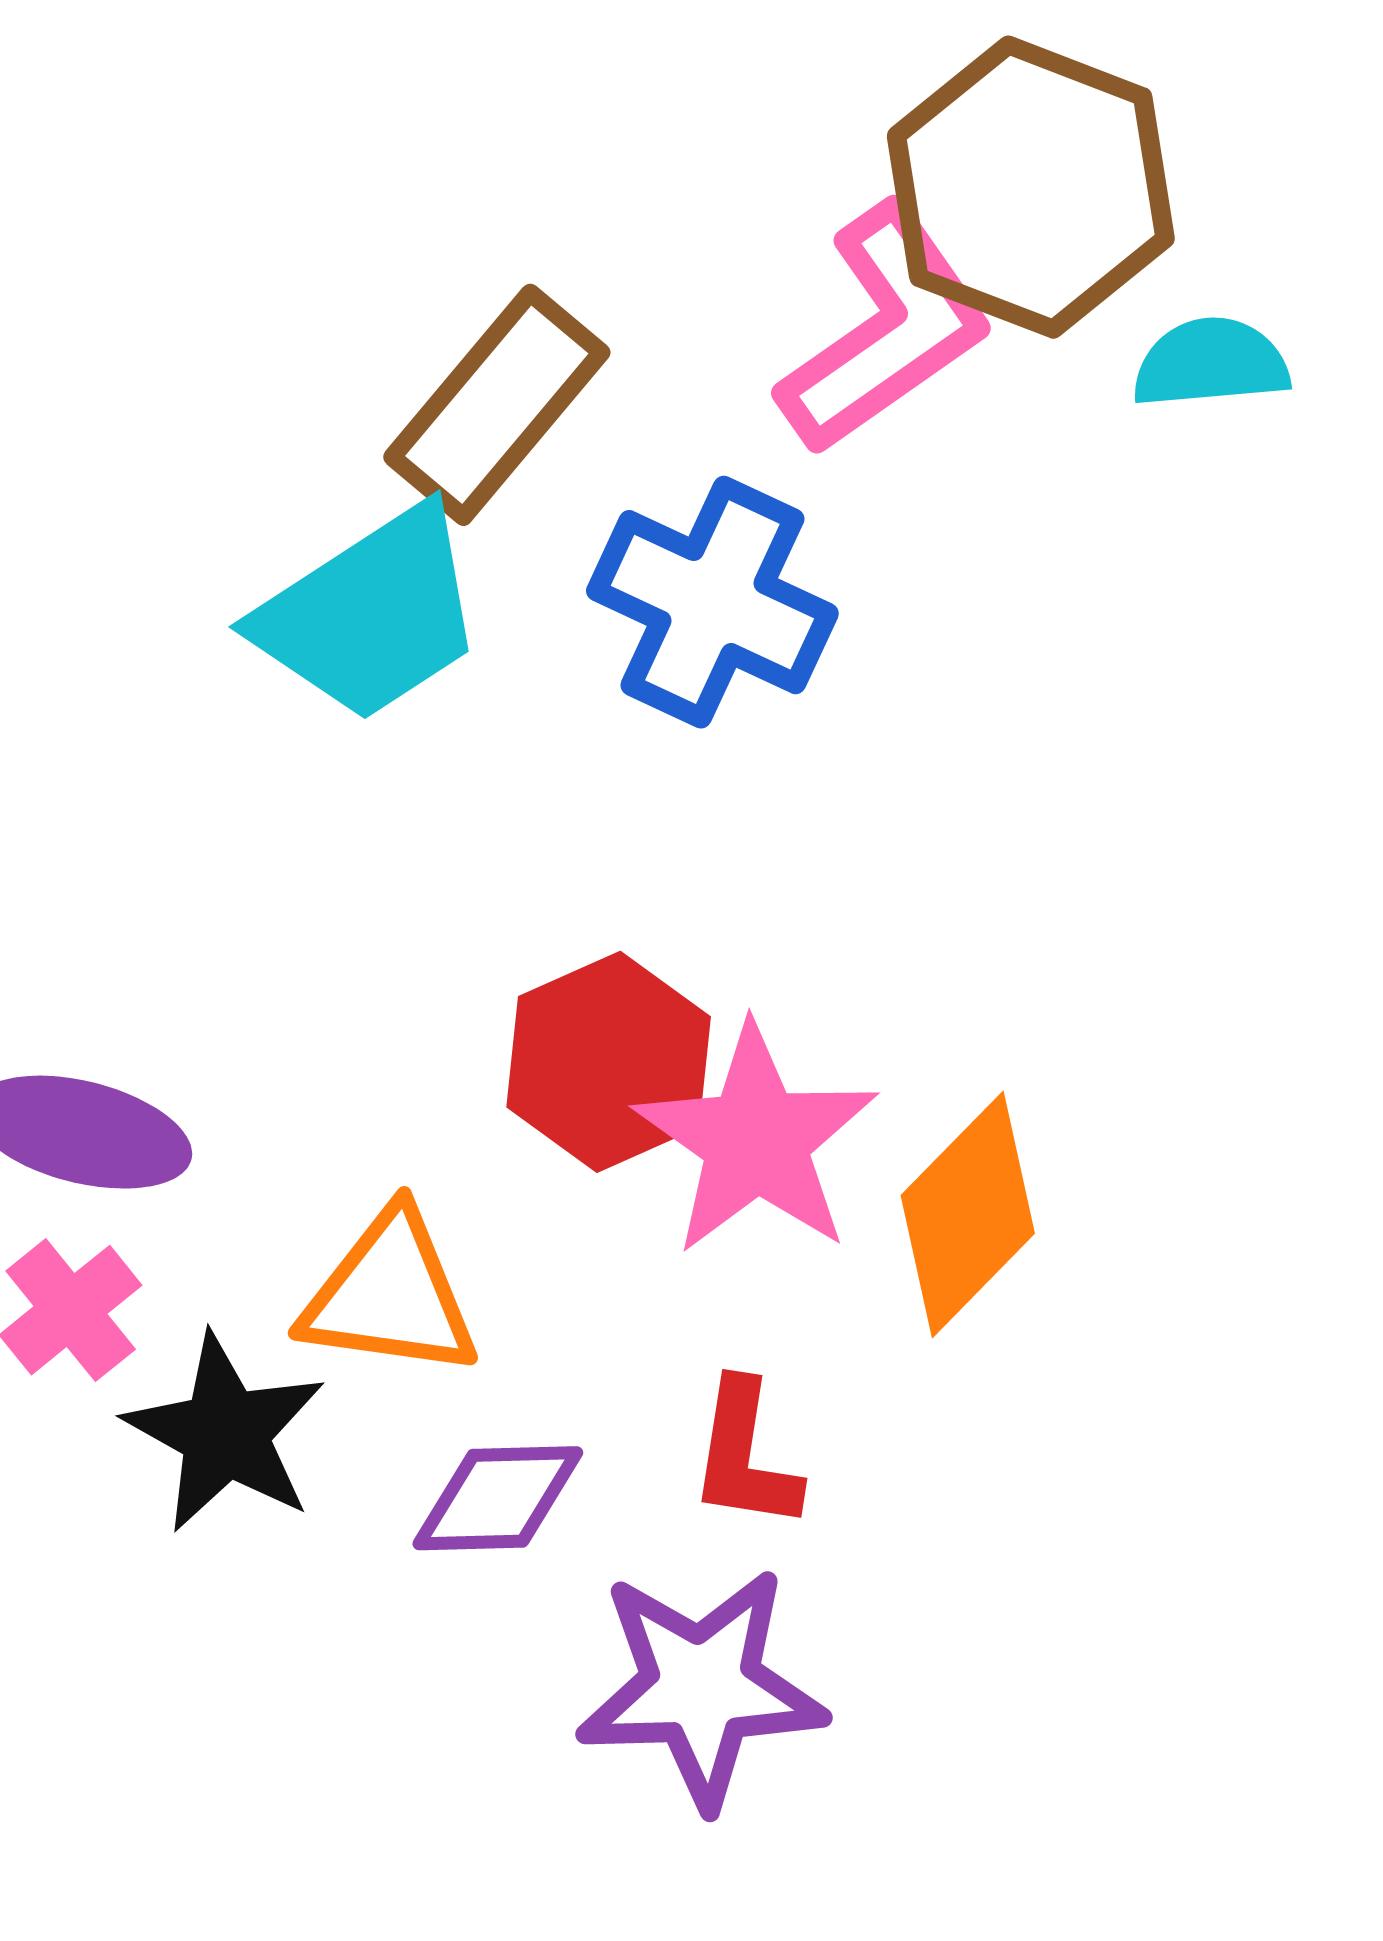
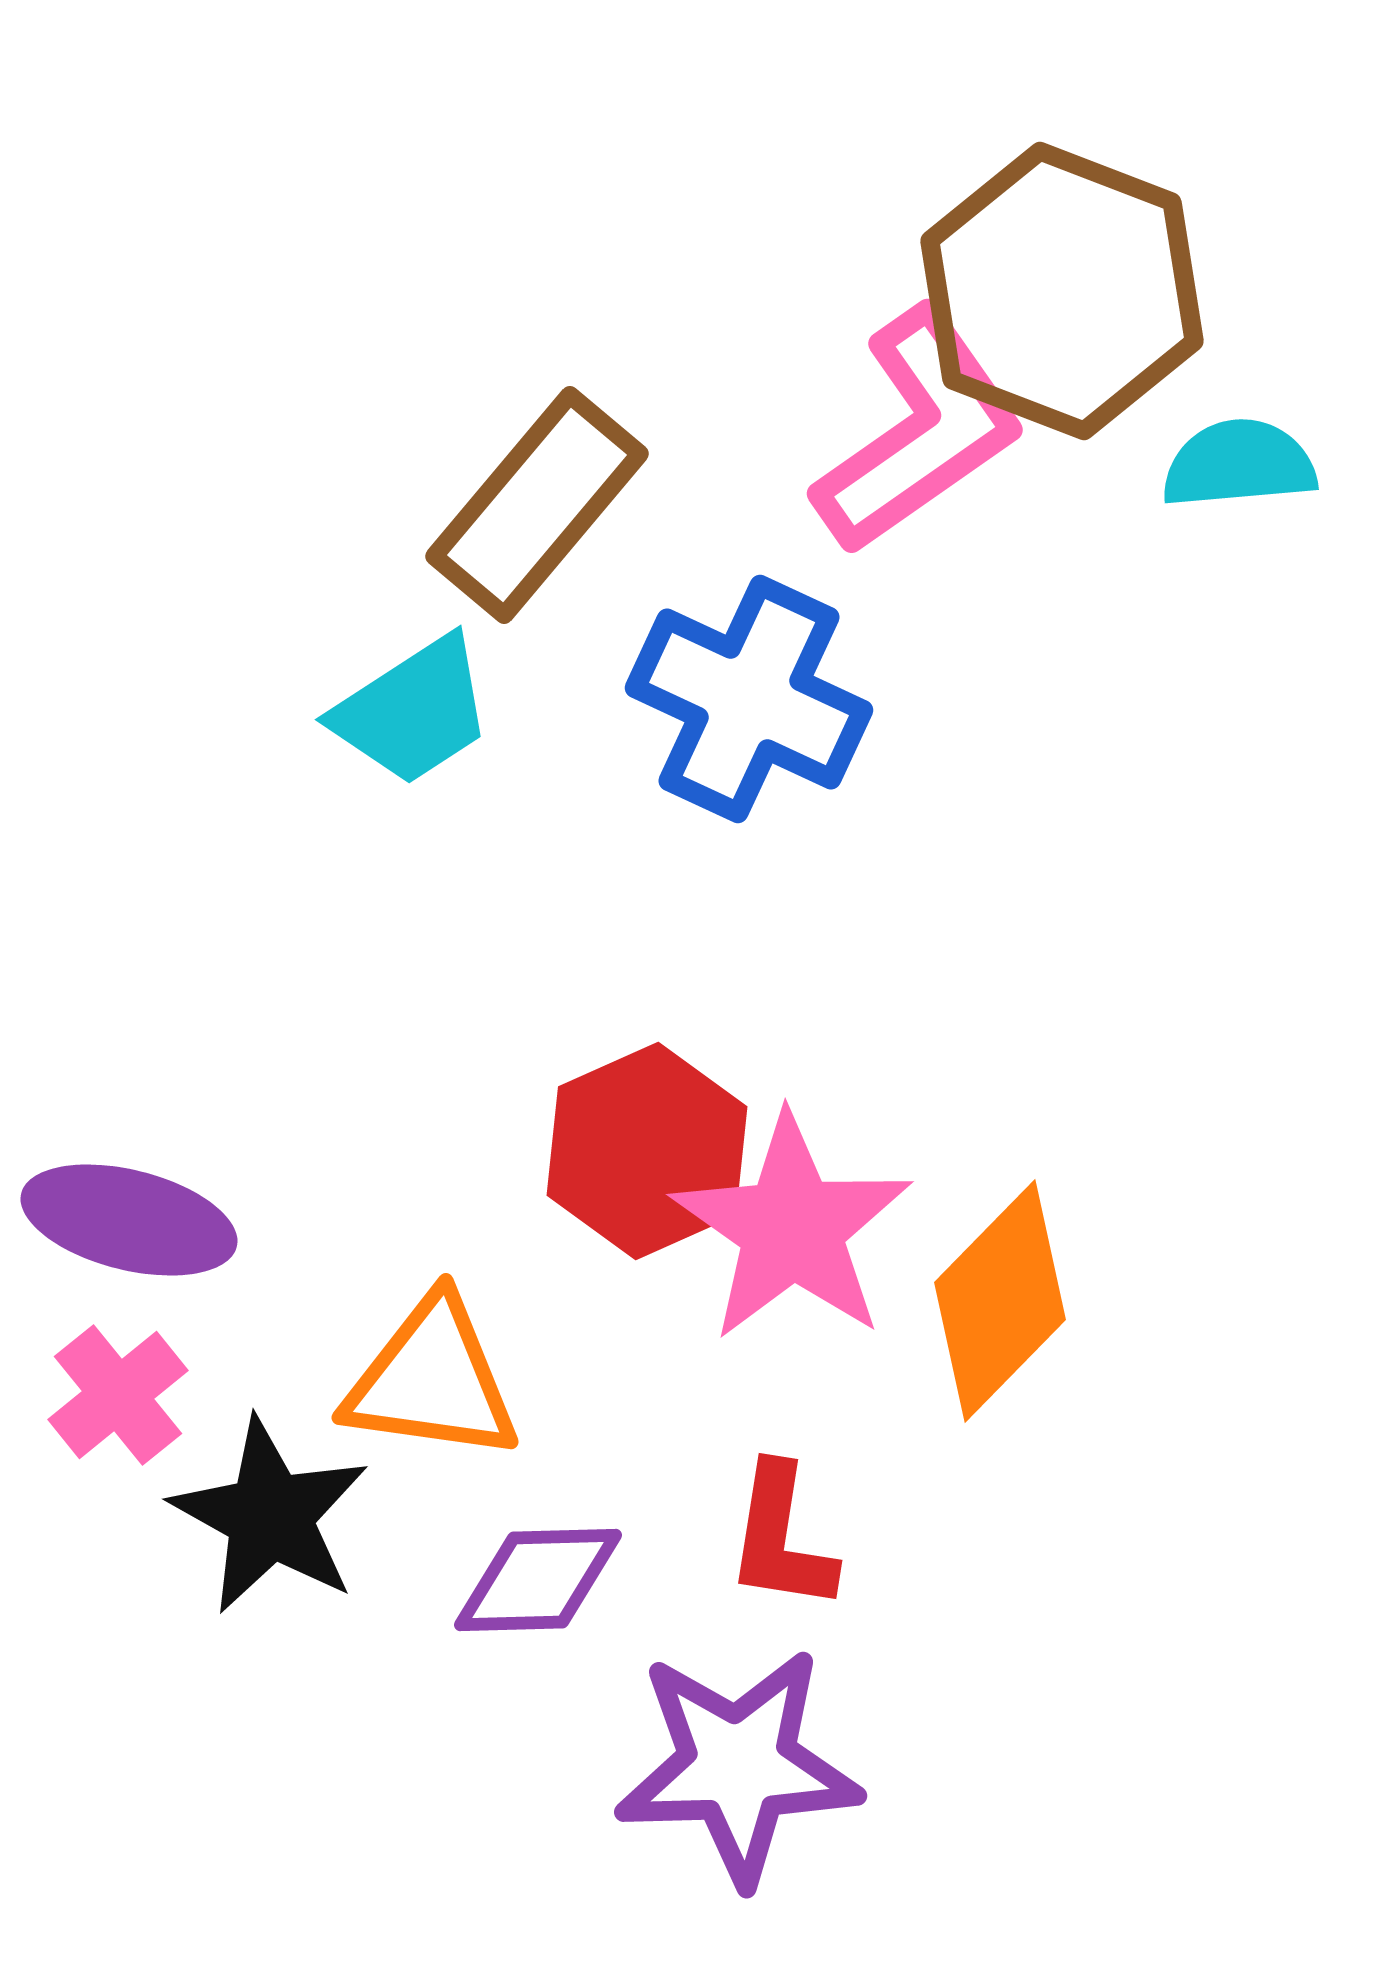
cyan trapezoid: (371, 614) -> (413, 711), size x0.7

